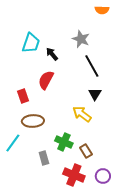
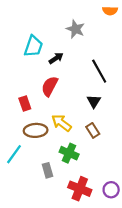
gray star: (81, 39) -> (75, 29), moved
black arrow: (52, 54) -> (56, 58), turned 96
black triangle: (95, 94) -> (94, 101), moved
yellow arrow: (82, 114) -> (61, 123), moved
brown rectangle: (86, 151) -> (93, 130), moved

